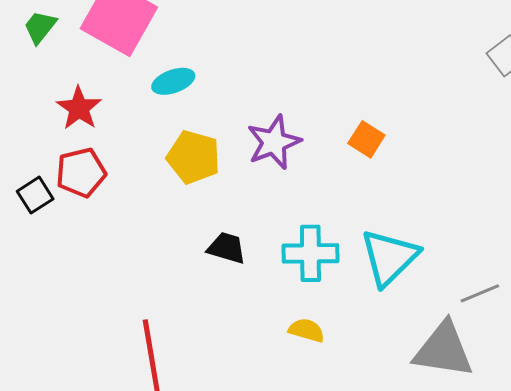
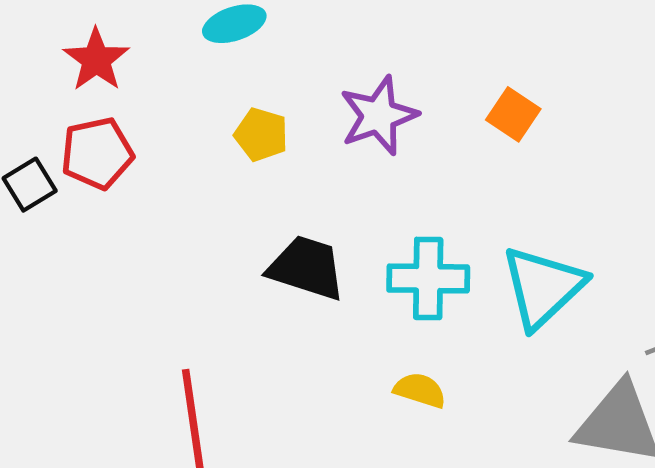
yellow pentagon: (194, 157) -> (261, 135), size x0.7
black trapezoid: (227, 248) -> (306, 268), size x1.4

